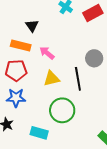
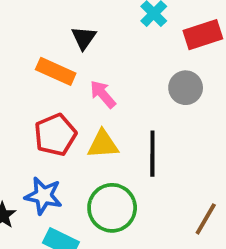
gray circle: (94, 58) -> (186, 88), moved
red pentagon: (16, 70) -> (55, 135), moved, turned -30
blue star: (16, 98) -> (43, 196), moved

